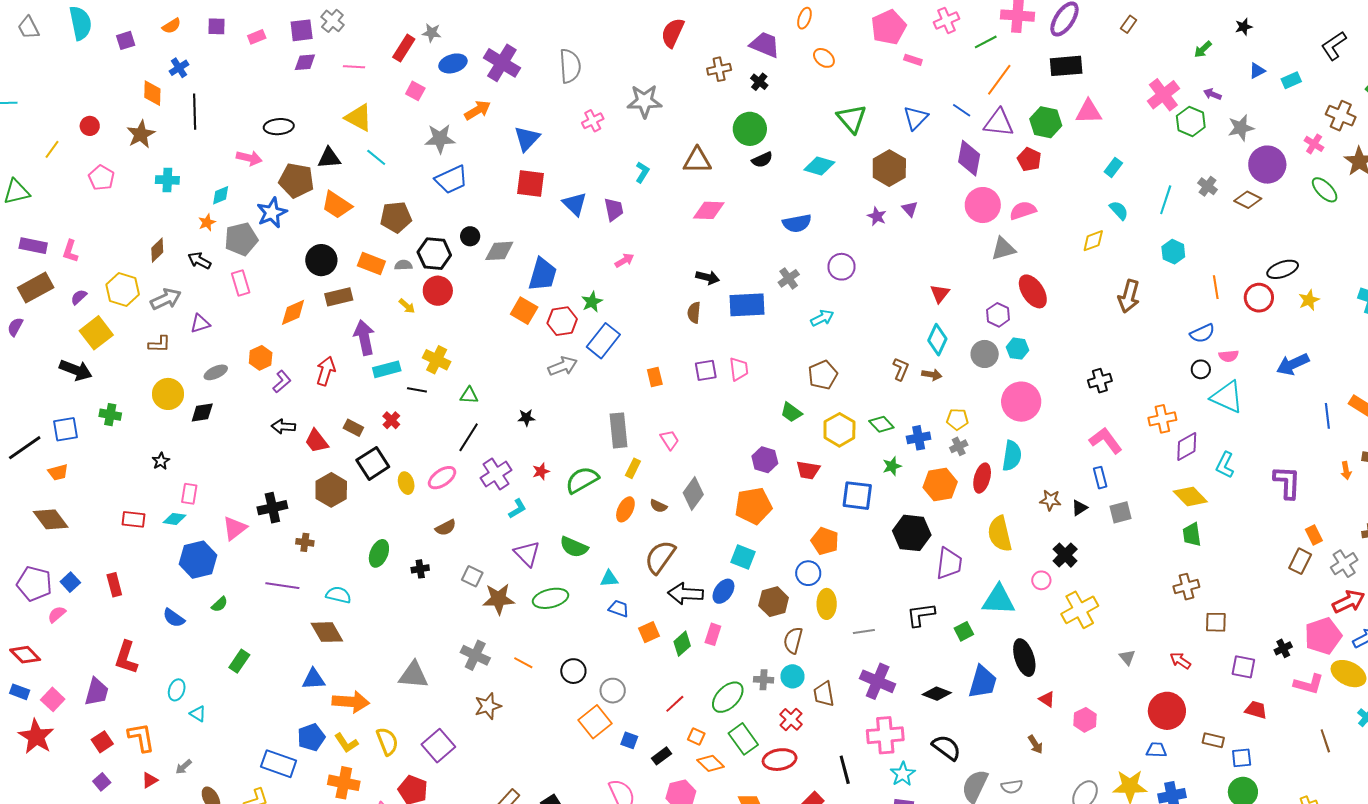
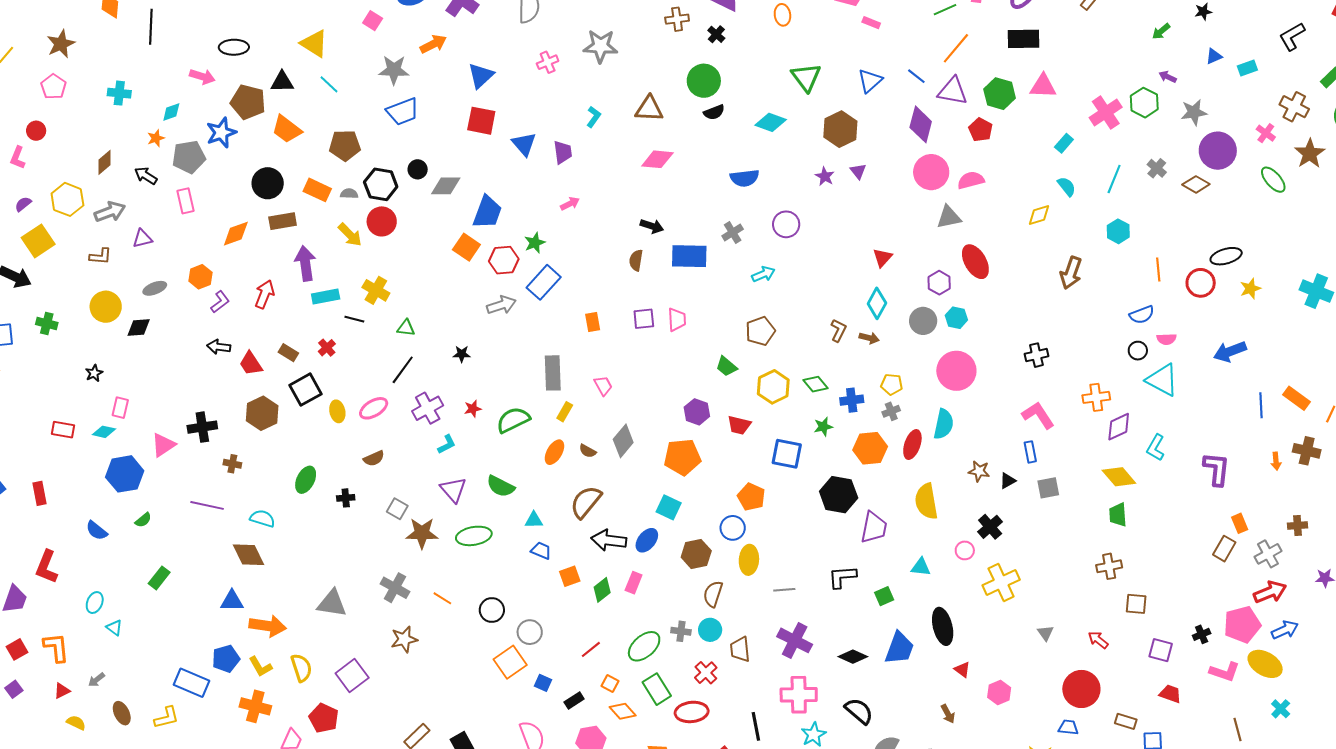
orange ellipse: (824, 58) -> (782, 15), turned 40
pink cross: (1163, 95) -> (1106, 112), moved
red circle: (90, 126) -> (36, 131), moved
brown star: (141, 134) -> (61, 44), moved
yellow arrow: (407, 306) -> (350, 235), size x1.5
cyan triangle: (999, 600) -> (921, 567), size x0.6

